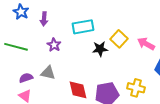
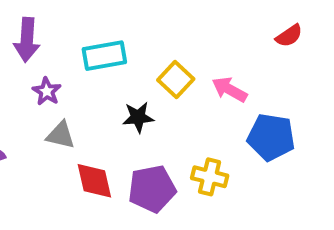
purple arrow: (44, 19) -> (27, 40), size x1.5
black star: (100, 49) -> (138, 117), moved
gray triangle: (48, 73) -> (61, 135), moved

